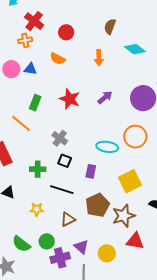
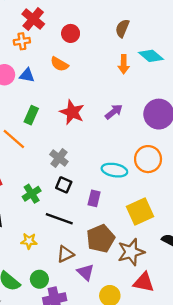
orange arrow: (99, 58) -> (124, 64), moved
green cross: (38, 169) -> (32, 194), turned -35
purple triangle: (81, 247) -> (86, 272), moved

